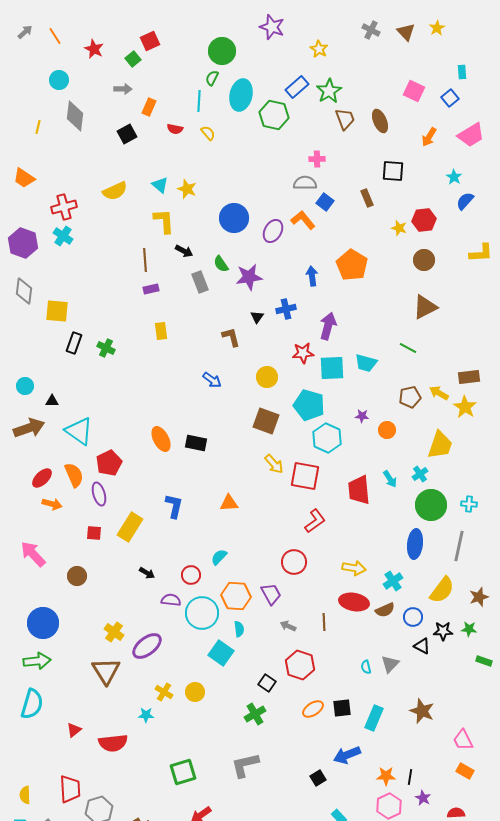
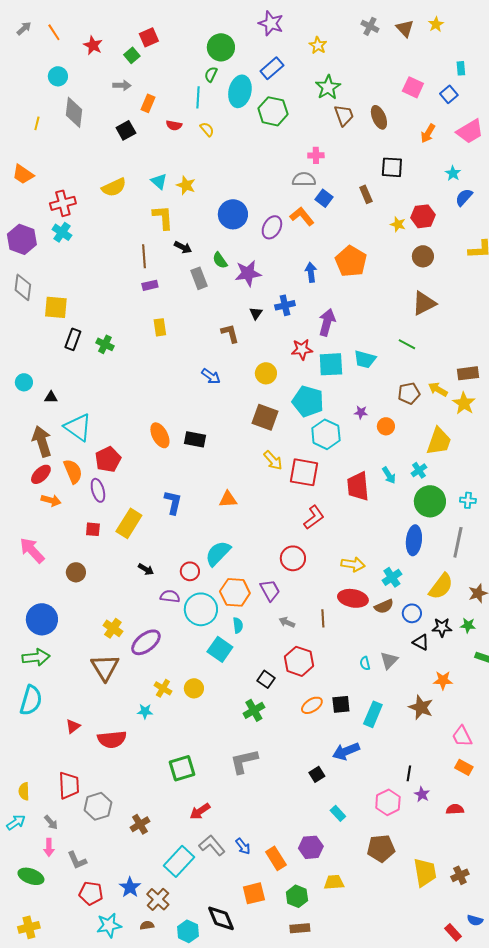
blue rectangle: (297, 87) -> (272, 68), moved
brown arrow: (29, 428) -> (42, 441), moved, turned -88
cyan semicircle: (219, 557) -> (218, 553), size x1.6
orange star: (386, 776) -> (443, 680), moved

